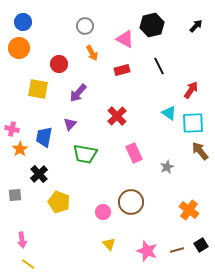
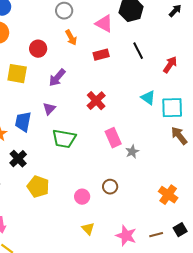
red arrow: (191, 90) -> (170, 65), moved
gray star: (167, 167) -> (132, 152), moved
brown circle: (131, 202) -> (110, 187), size x0.6

